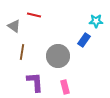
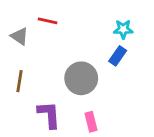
cyan star: (96, 21) -> (123, 29), moved
brown line: (22, 52) -> (20, 81), moved

